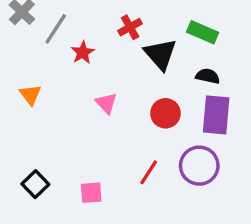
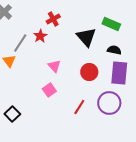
red cross: (130, 27) -> (53, 19), moved
gray line: (56, 29) -> (20, 43), moved
pink square: (91, 193) -> (49, 90), moved, turned -32

